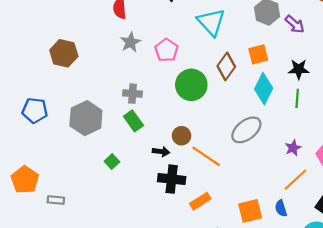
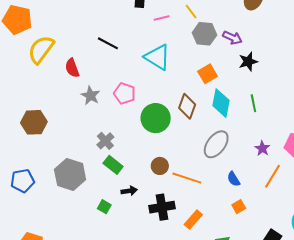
brown diamond: (226, 66) -> (187, 106), moved
black star: (299, 69) -> (248, 62), moved
gray cross: (133, 94) -> (105, 141), turned -30
black arrow: (161, 152) -> (129, 191), moved
blue semicircle: (281, 208) -> (234, 179), moved
orange square: (250, 211) -> (239, 207), moved, size x0.6

